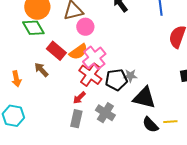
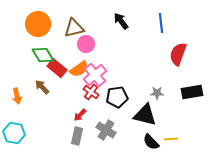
green diamond: (33, 28) -> (43, 55), moved
red cross: (90, 75) -> (91, 92), size x0.7
gray star: (130, 76) -> (157, 93), moved

